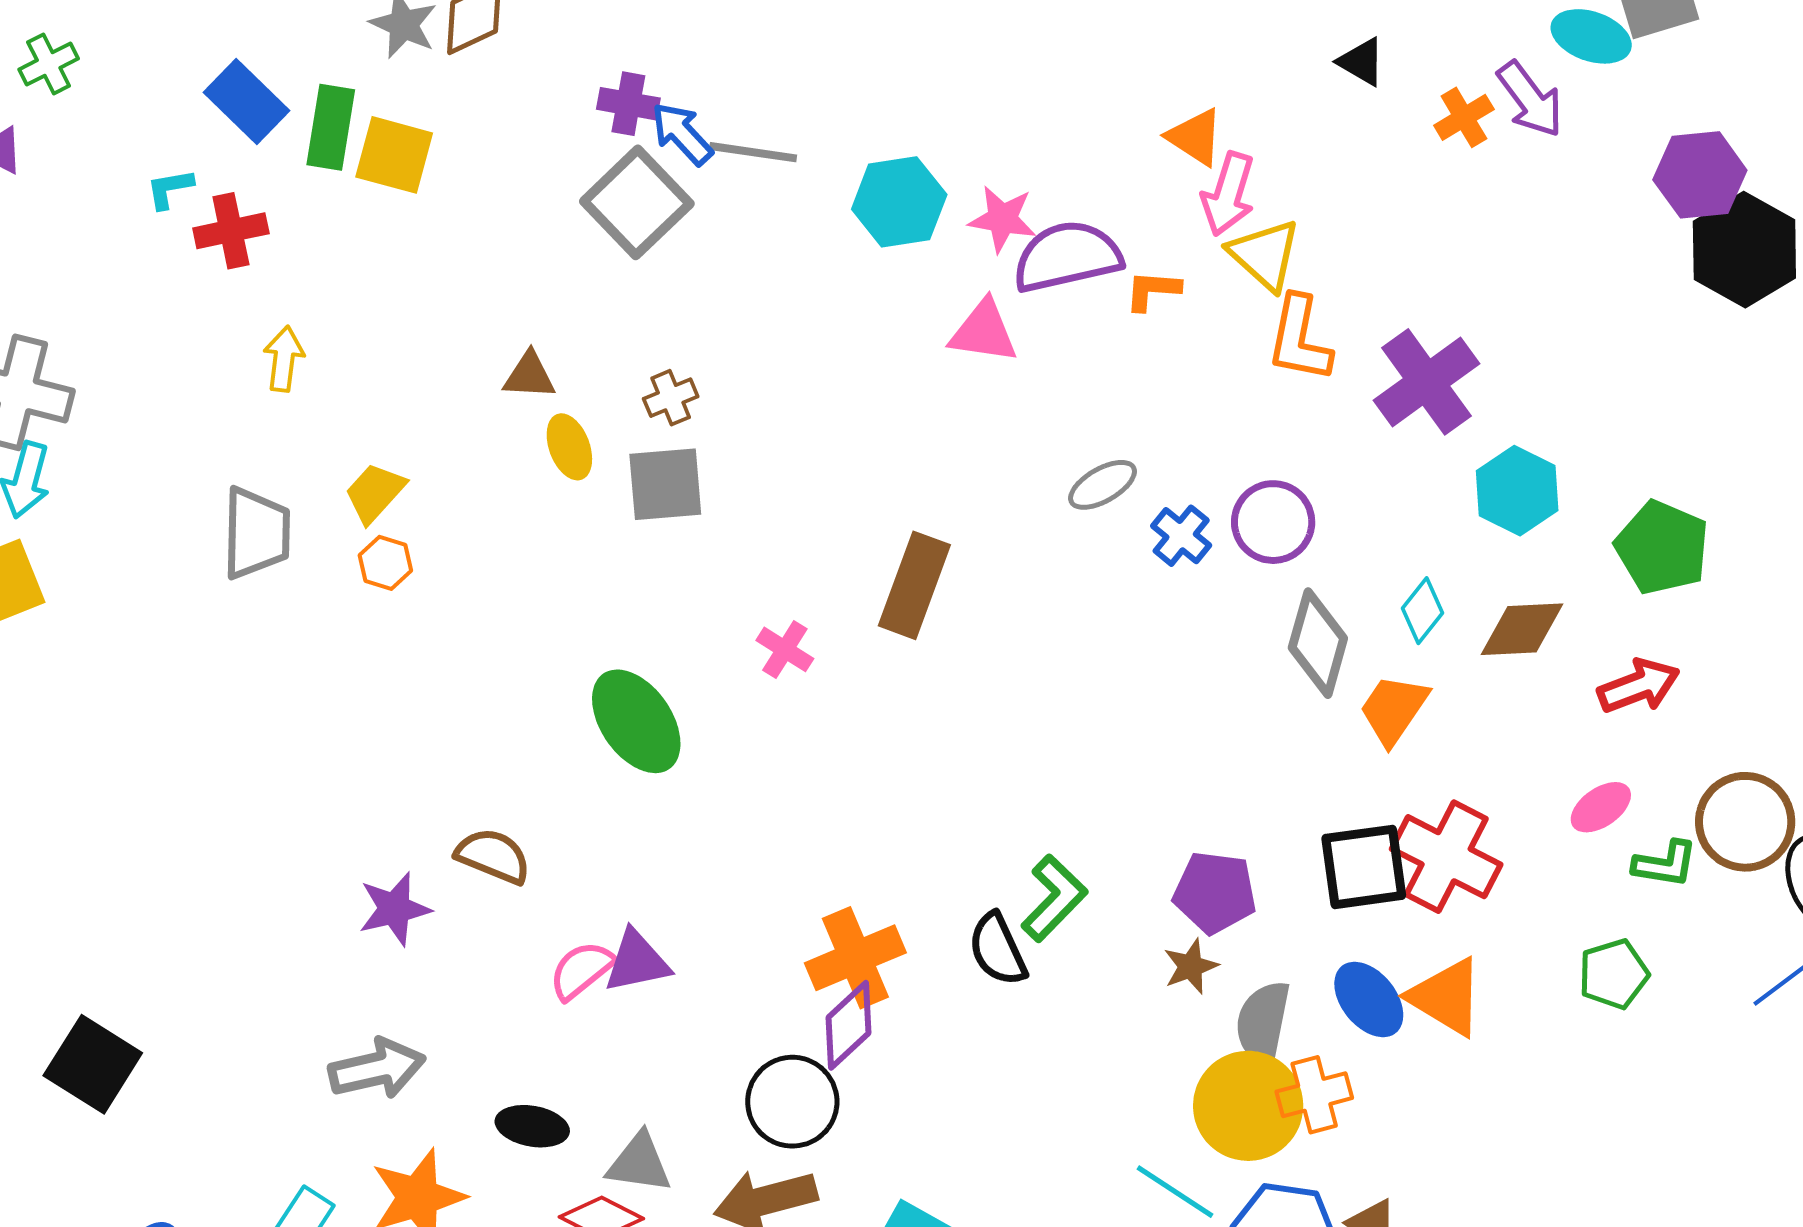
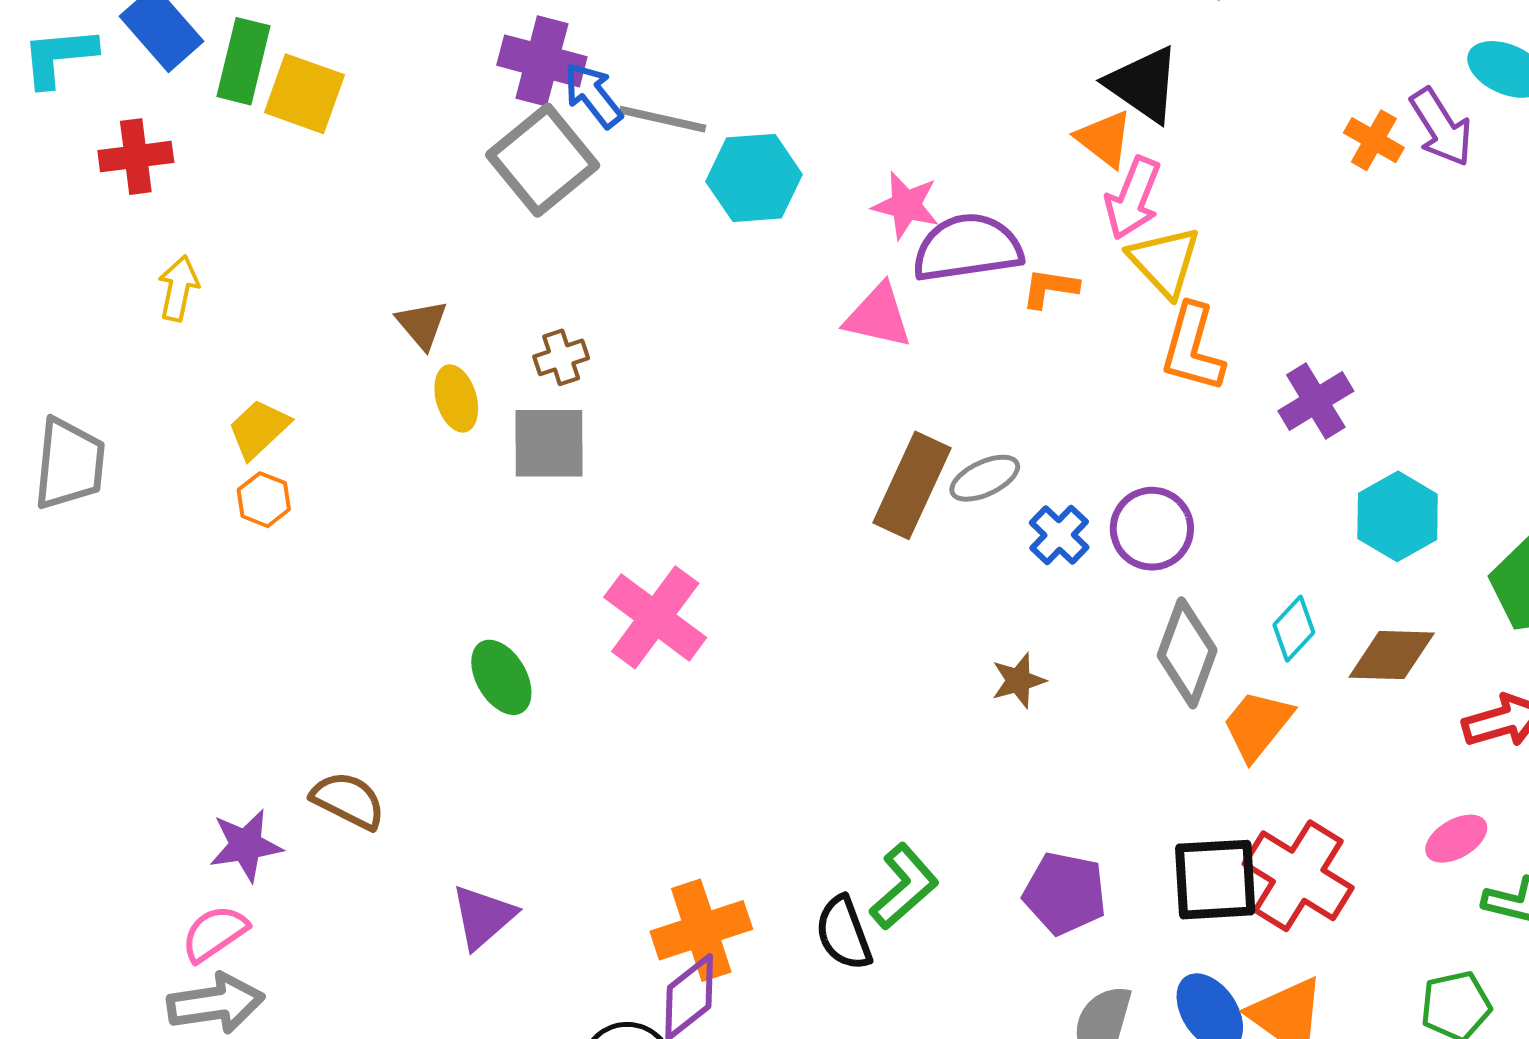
black triangle: (1361, 62) -> (1143, 84), moved, size x1.6
purple cross: (628, 104) -> (542, 61), size x1.4
orange cross: (1464, 117) -> (1374, 140), turned -34
cyan L-shape: (170, 189) -> (59, 57), moved, size x1.6
cyan hexagon: (899, 202) -> (754, 178), moved
brown triangle: (529, 376) -> (422, 324), turned 42
purple cross: (1427, 382) -> (1316, 401), size x0.7
gray trapezoid: (256, 533) -> (69, 464), moved
brown rectangle: (914, 585) -> (912, 485), moved
pink cross: (785, 649) -> (655, 617), size x1.8
green ellipse: (636, 721) -> (501, 677), size x0.7
purple triangle: (637, 961) -> (483, 917), turned -34
brown star: (1191, 966) -> (1018, 681), moved
pink semicircle: (582, 970) -> (215, 933), moved

